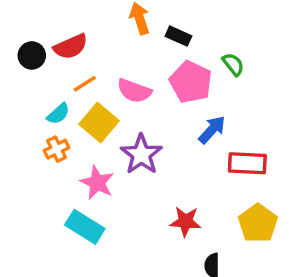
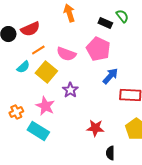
black rectangle: (178, 36) -> (105, 23), moved
green semicircle: (233, 64) -> (122, 16), moved
orange cross: (57, 149) -> (16, 112), moved
purple star: (141, 154) -> (70, 90), size x0.7

